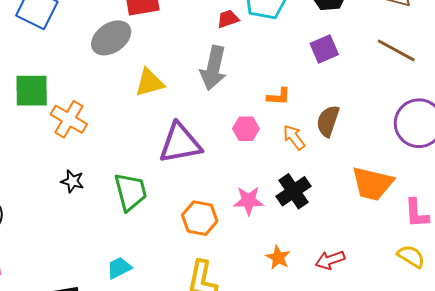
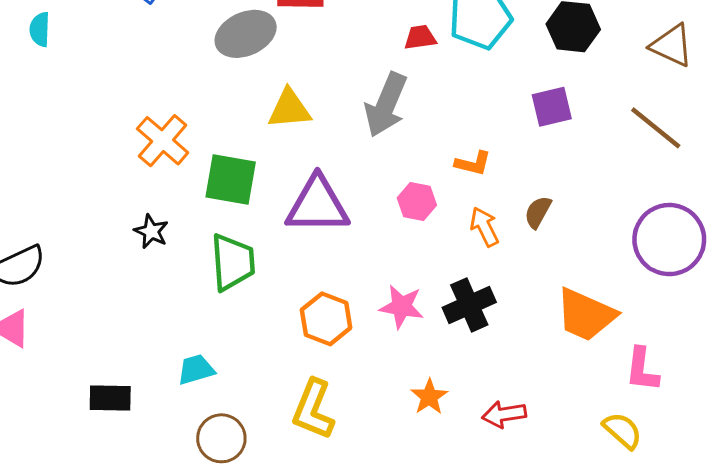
green square: (32, 91) -> (231, 179), moved
brown semicircle: (328, 121) -> (538, 212), size x0.7

